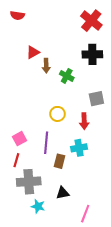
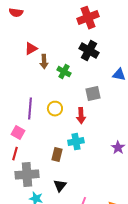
red cross: (91, 21) -> (88, 18), turned 30
black cross: (92, 54) -> (89, 51), turned 30
pink square: (20, 139) -> (18, 133), turned -32
purple line: (46, 143) -> (30, 109), moved
black triangle: (63, 193) -> (60, 186), turned -40

